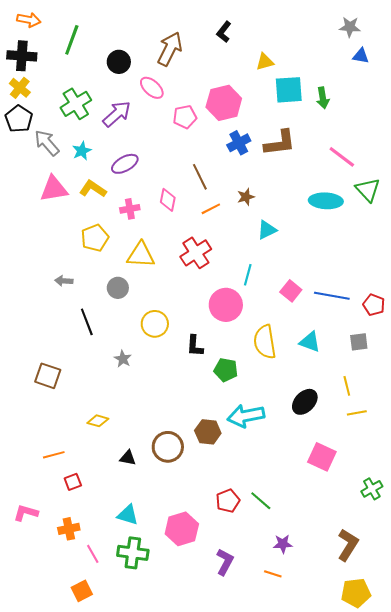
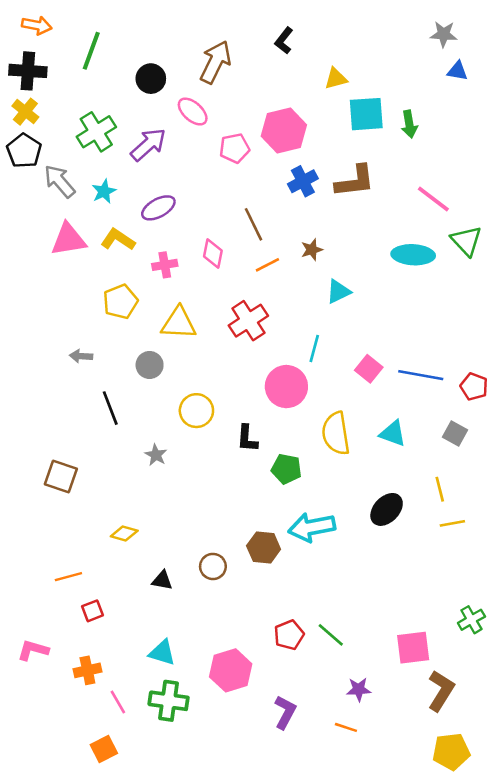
gray square: (359, 342) -> (455, 433), turned 36
brown circle: (168, 447) -> (213, 566), size x0.7
pink square: (322, 457) -> (413, 648), moved, turned -32

